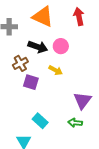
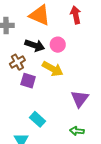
yellow arrow: (56, 70) -> (53, 69), size x1.5
green arrow: (75, 123) -> (77, 131), moved

